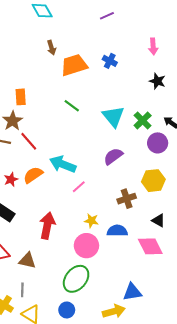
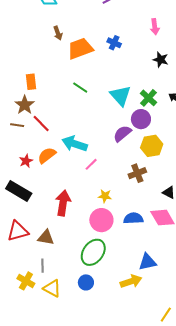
purple circle: (158, 143) -> (141, 119), moved
yellow hexagon: (153, 181) -> (152, 146), moved
blue semicircle: (117, 231) -> (133, 218), moved

